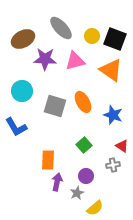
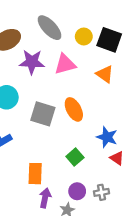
orange triangle: (111, 70) -> (105, 74), size x0.7
blue star: (113, 115) -> (107, 137), moved
gray cross: (113, 165) -> (101, 192), moved

